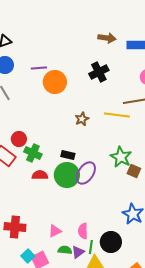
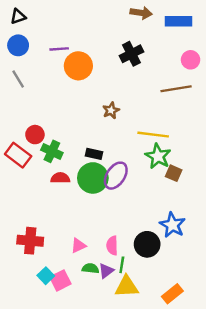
yellow line: (117, 115) -> (153, 135), moved
black circle: (111, 242) -> (147, 244), moved

